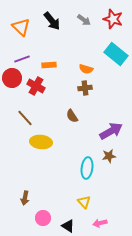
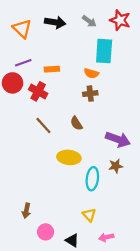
black arrow: (52, 21) -> (55, 22), turned -42
cyan rectangle: (116, 54) -> (104, 51), moved, turned 55
brown line: (25, 118) -> (43, 126), moved
purple arrow: (111, 131) -> (118, 139), turned 50
yellow ellipse: (41, 142) -> (69, 157), moved

